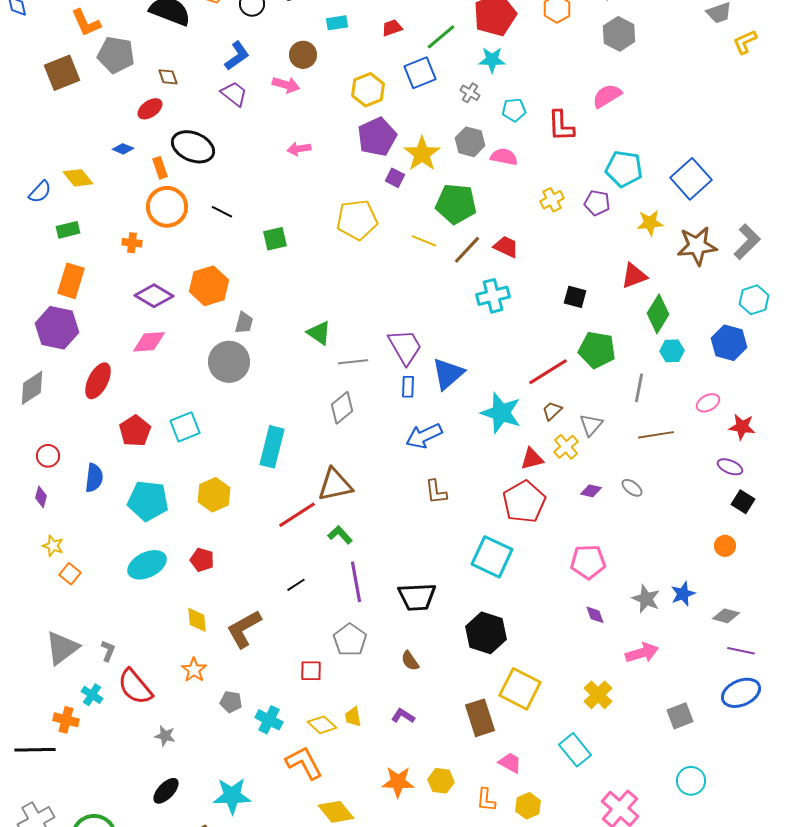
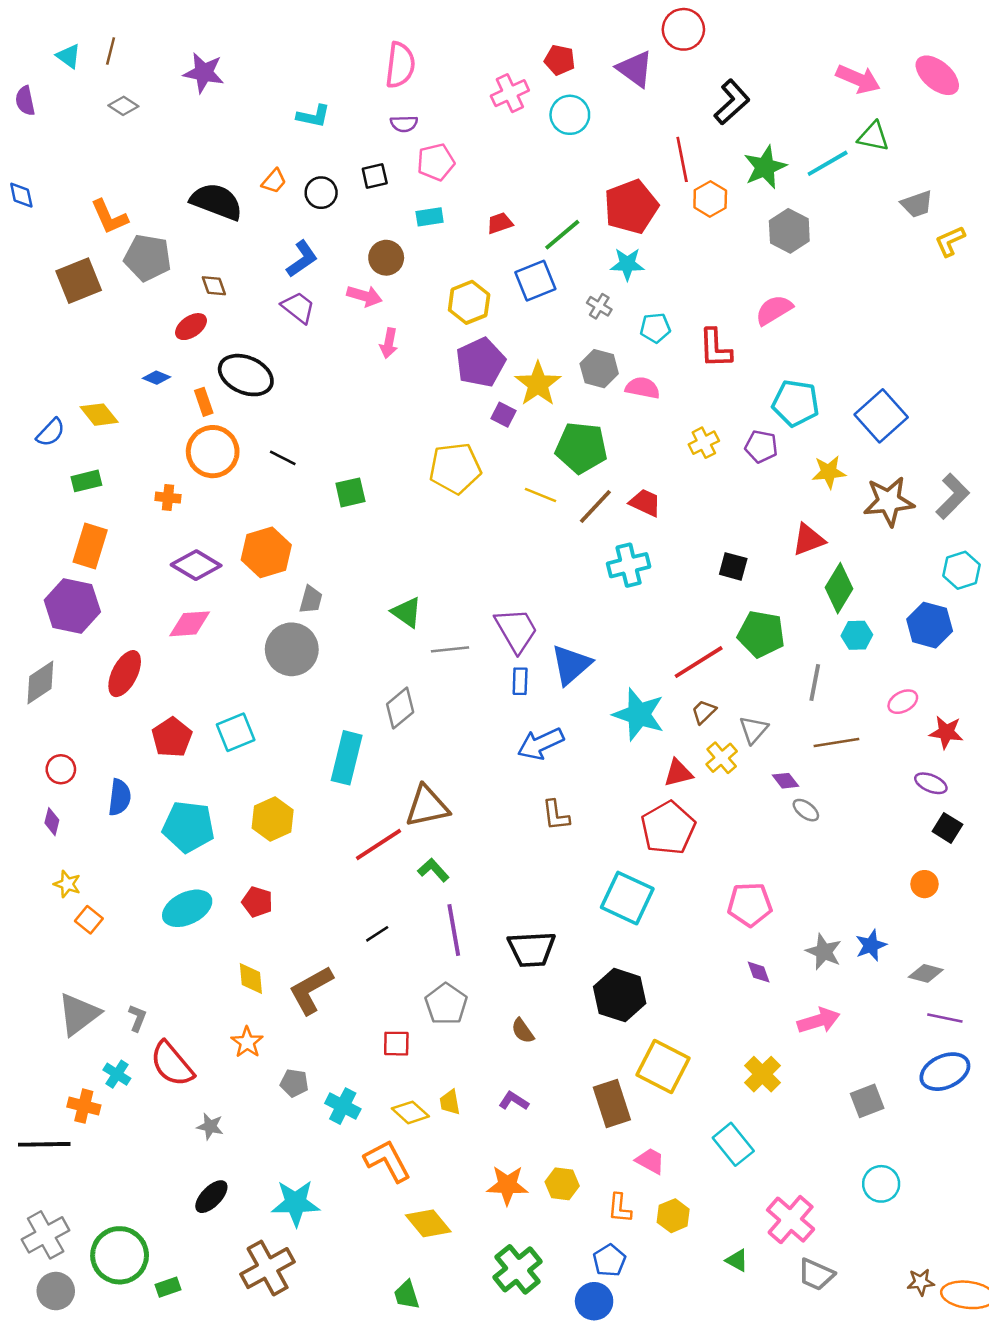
pink arrow: (299, 149) -> (389, 343), moved, turned -70
gray diamond: (342, 408) -> (400, 708), moved
purple diamond: (591, 491) -> (785, 781), moved, turned 40

